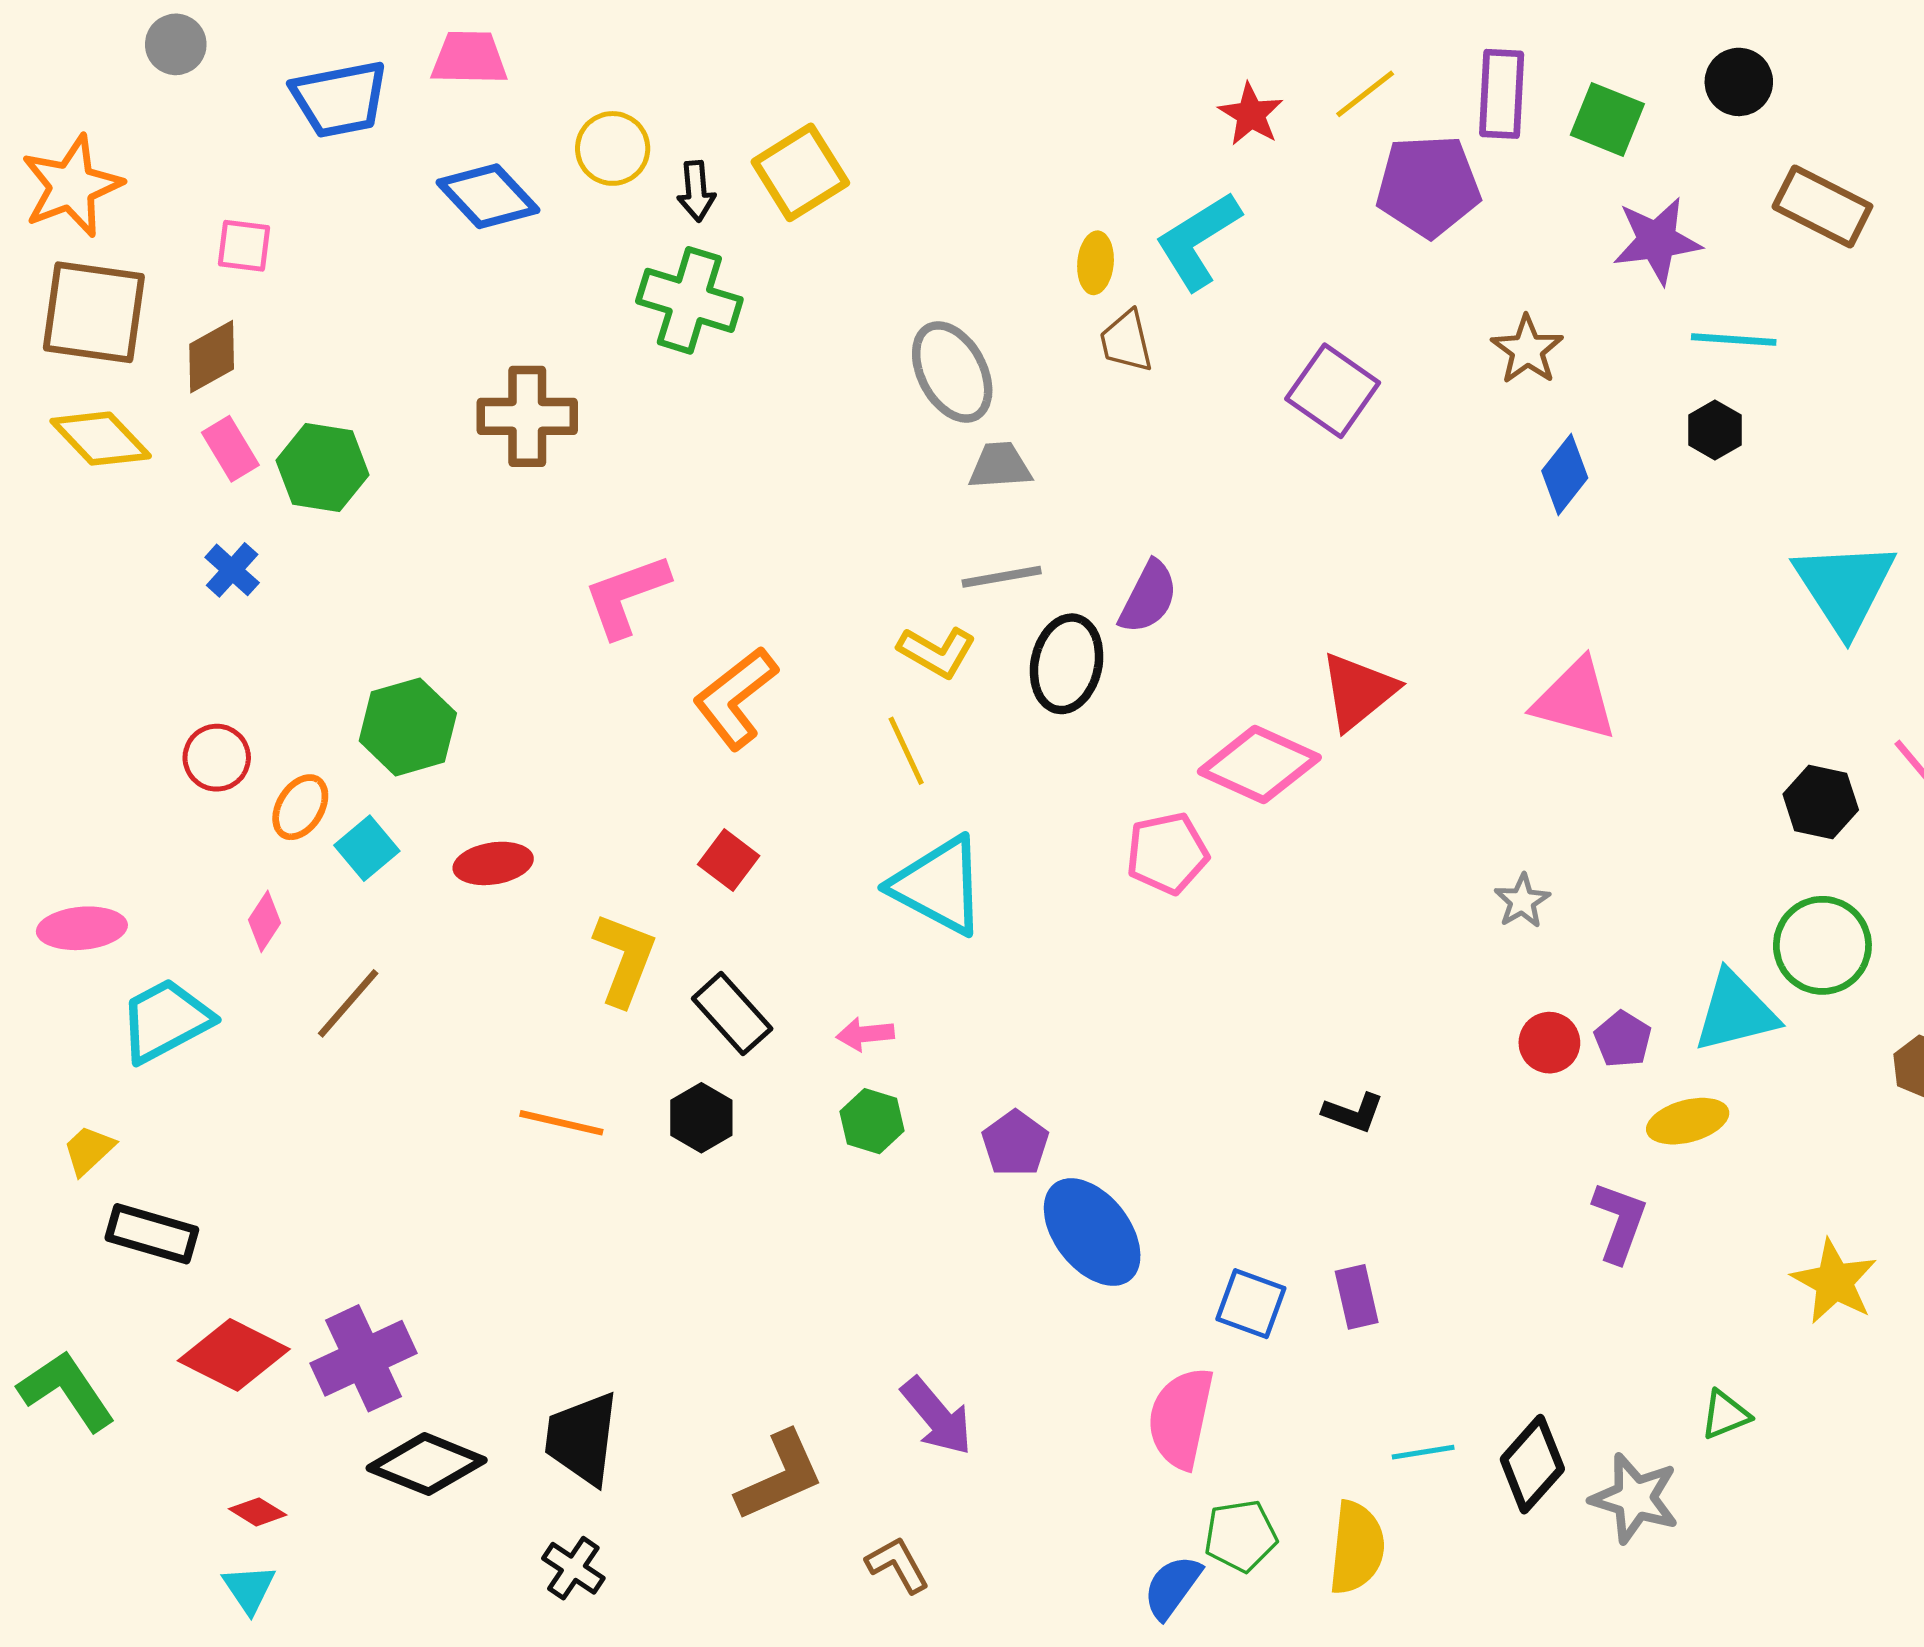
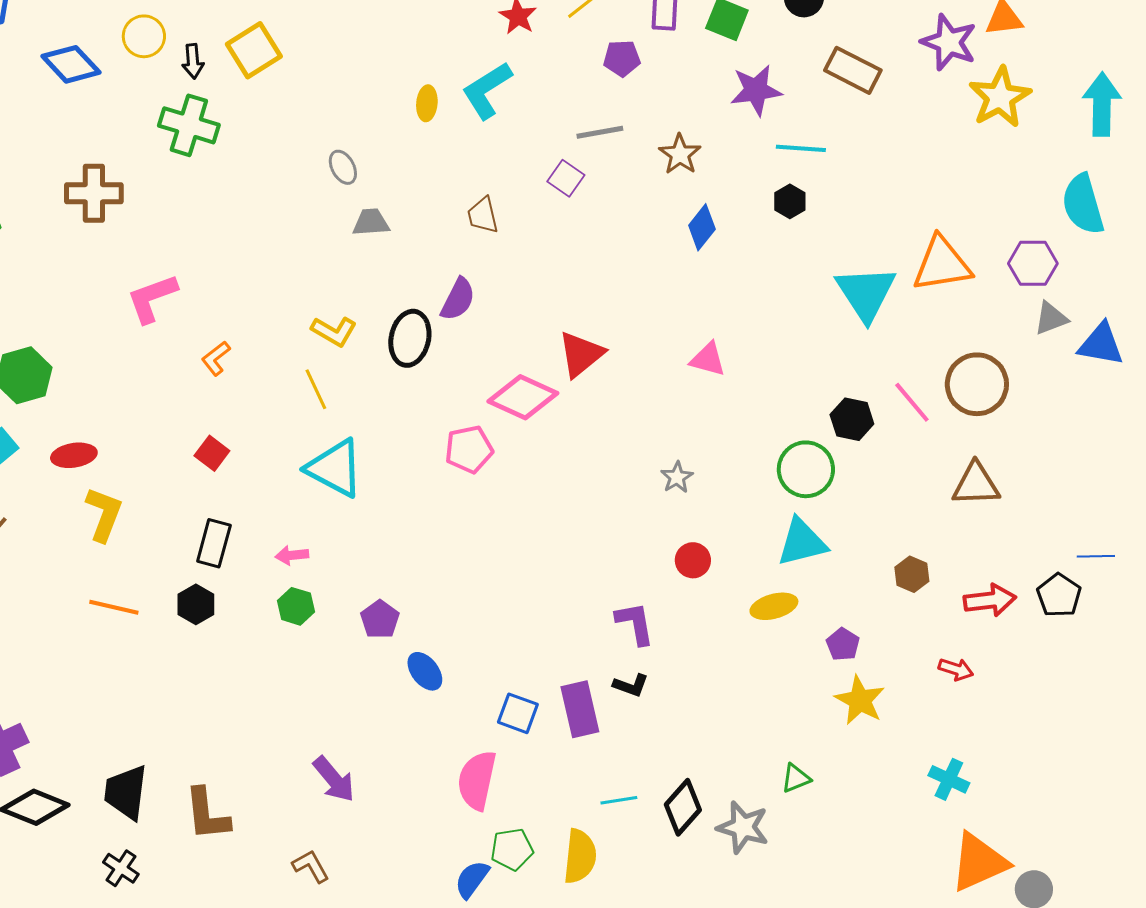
purple pentagon: (1428, 186) -> (622, 58), size x0.6
brown trapezoid: (1126, 341) -> (483, 215), moved
gray ellipse: (952, 372) -> (343, 167), size x0.6
purple square: (1333, 391) -> (566, 178), size x0.7
gray line: (1002, 577) -> (600, 132), moved
orange L-shape: (735, 698) -> (216, 358), size x0.6
pink triangle: (1575, 700) -> (708, 359), size x0.7
green circle: (1822, 945) -> (806, 469), moved
yellow L-shape: (625, 959) -> (104, 514), moved
black rectangle: (732, 1014) -> (214, 543), turned 57
purple pentagon: (1623, 1039) -> (843, 644), moved
black L-shape: (1353, 1113) -> (631, 685), moved
purple L-shape: (1619, 1222) -> (635, 623), moved, turned -30
blue ellipse: (1092, 1232) -> (425, 671), size x0.6
purple rectangle: (1357, 1297) -> (580, 709), size x1.5
brown L-shape: (780, 1476) -> (207, 814), moved, turned 108

